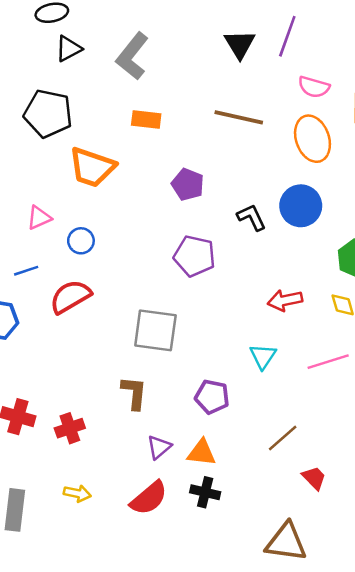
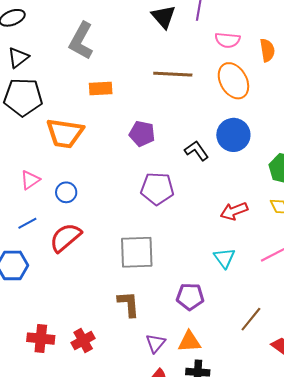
black triangle: (69, 49) -> (18, 57), moved

